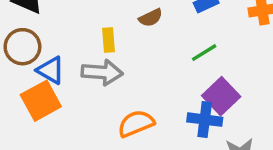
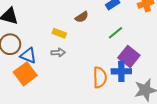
yellow rectangle: (109, 40) -> (59, 33), turned -56
gray arrow: (102, 72) -> (58, 52), size x0.6
orange semicircle: (136, 123) -> (100, 77), moved, turned 120

